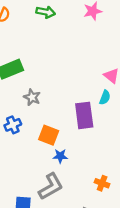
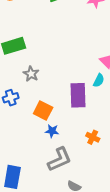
orange cross: (102, 183) -> (93, 137), moved
gray L-shape: (51, 186) -> (59, 159), moved

